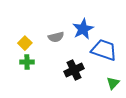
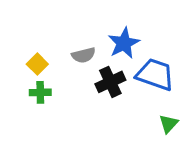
black cross: (74, 70) -> (110, 82), moved

